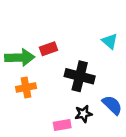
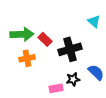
red rectangle: (48, 49) -> (45, 39), moved, turned 64
black cross: (80, 76) -> (70, 49), turned -30

